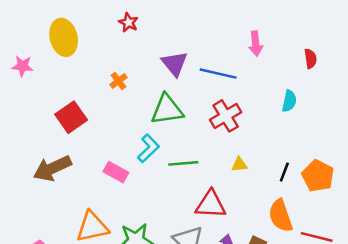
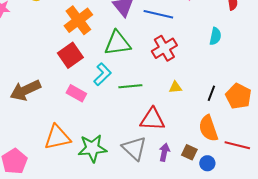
orange cross: (118, 81) -> (78, 20), size x2.0
red square: (71, 117) -> (70, 55), moved

